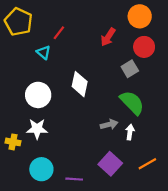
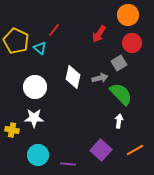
yellow pentagon: (18, 22) -> (16, 41), moved
gray arrow: (109, 124) -> (100, 78), moved

